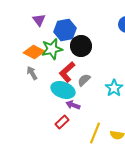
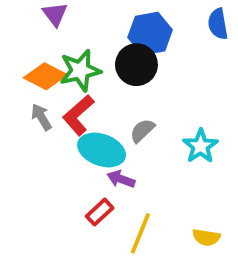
blue hexagon: (65, 30) -> (150, 34), moved
red L-shape: (67, 72) -> (78, 115), moved
yellow line: (95, 133) -> (140, 233), moved

